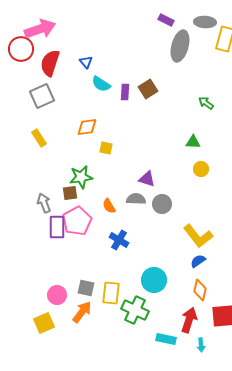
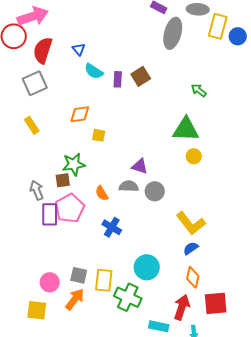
green triangle: (193, 142) -> (186, 129), size x1.8
yellow square: (44, 323) -> (37, 310), turned 30

